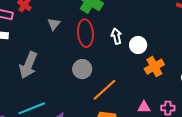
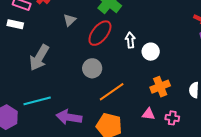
red ellipse: (85, 33) -> (100, 33), turned 36
orange cross: (154, 67) -> (160, 87), moved

